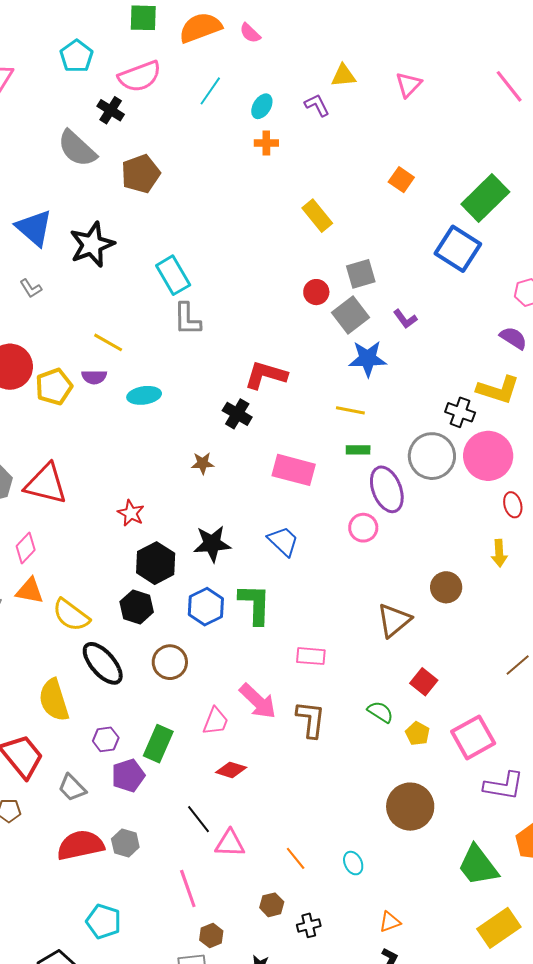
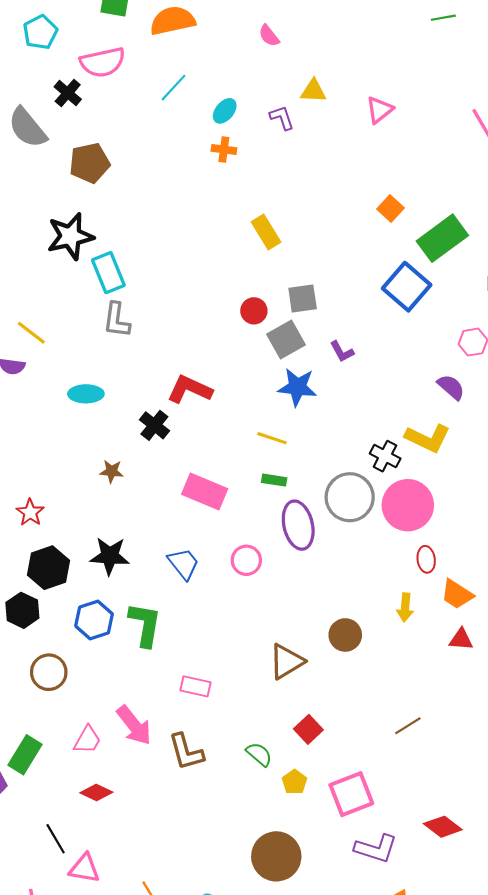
pink semicircle: (250, 33) -> (269, 36), moved
orange square: (401, 180) -> (390, 209), moved
black star: (92, 245) -> (70, 236), moved
cyan ellipse: (144, 395) -> (86, 394), moved
pink circle: (363, 528) -> (246, 560), moved
brown L-shape: (311, 719) -> (186, 752), turned 150

